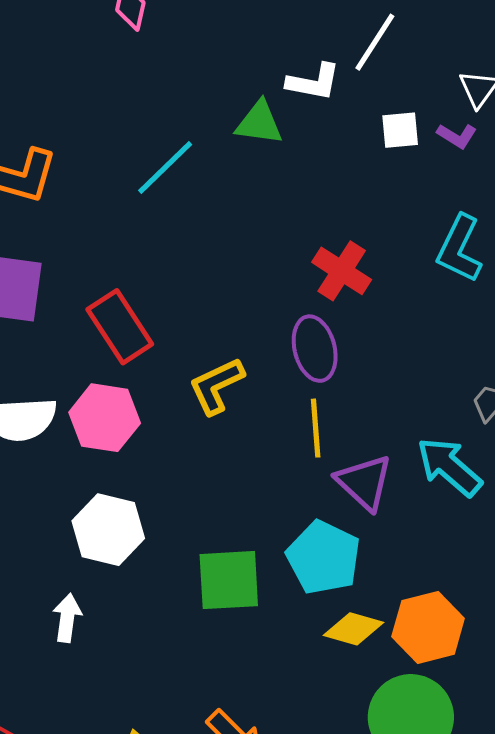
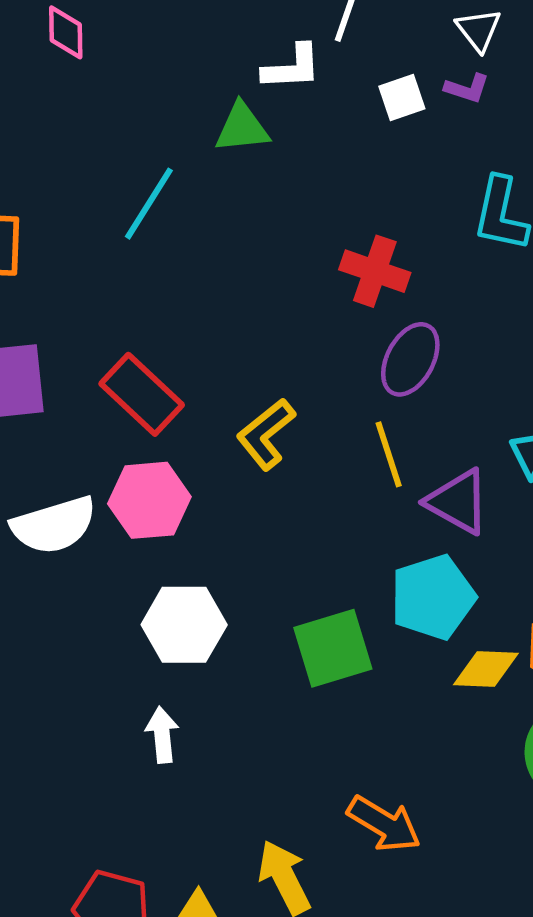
purple ellipse: (315, 349) -> (410, 359), moved, turned 56
cyan pentagon: (324, 558) -> (433, 597), turned -30

